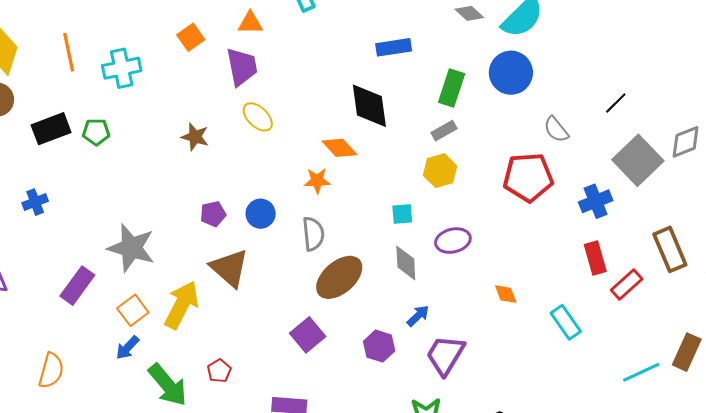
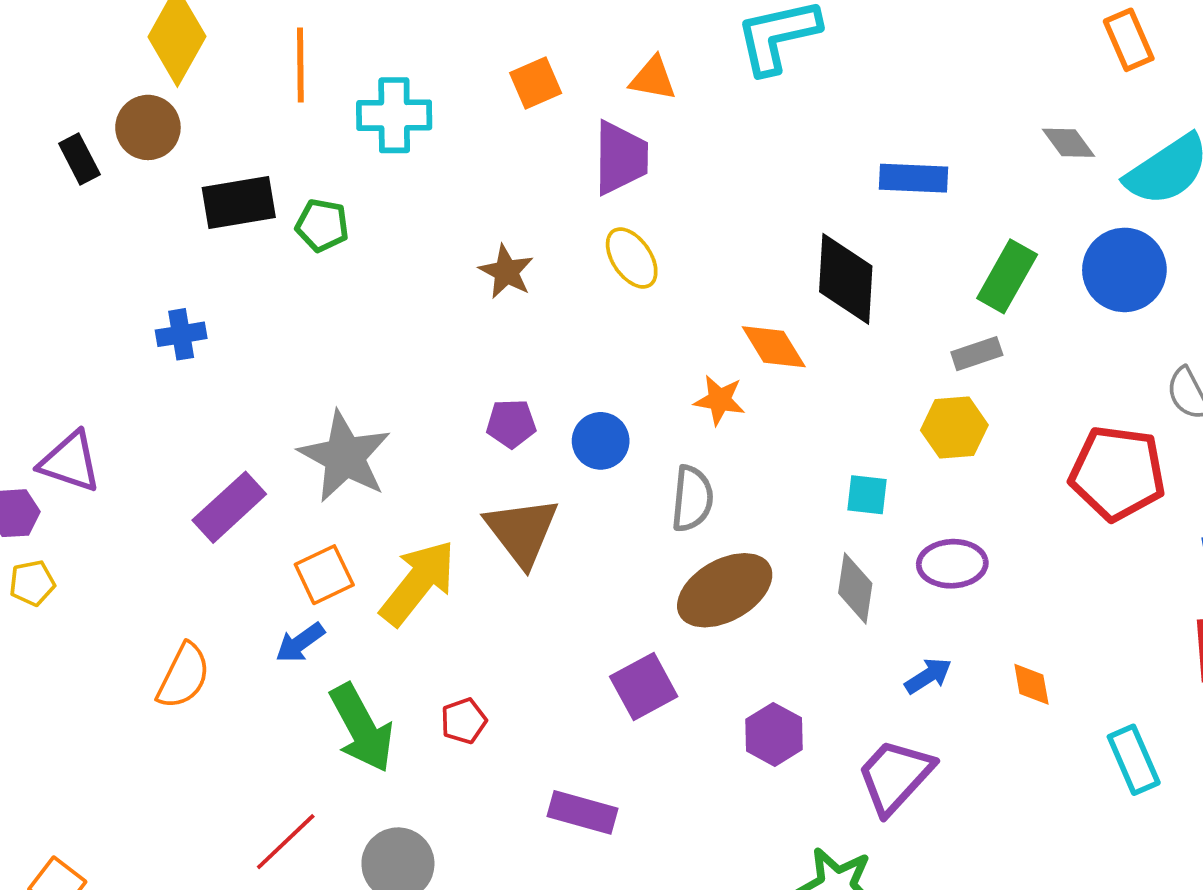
blue arrow: (418, 316) -> (928, 676), moved
orange semicircle: (51, 371) -> (184, 676), moved

